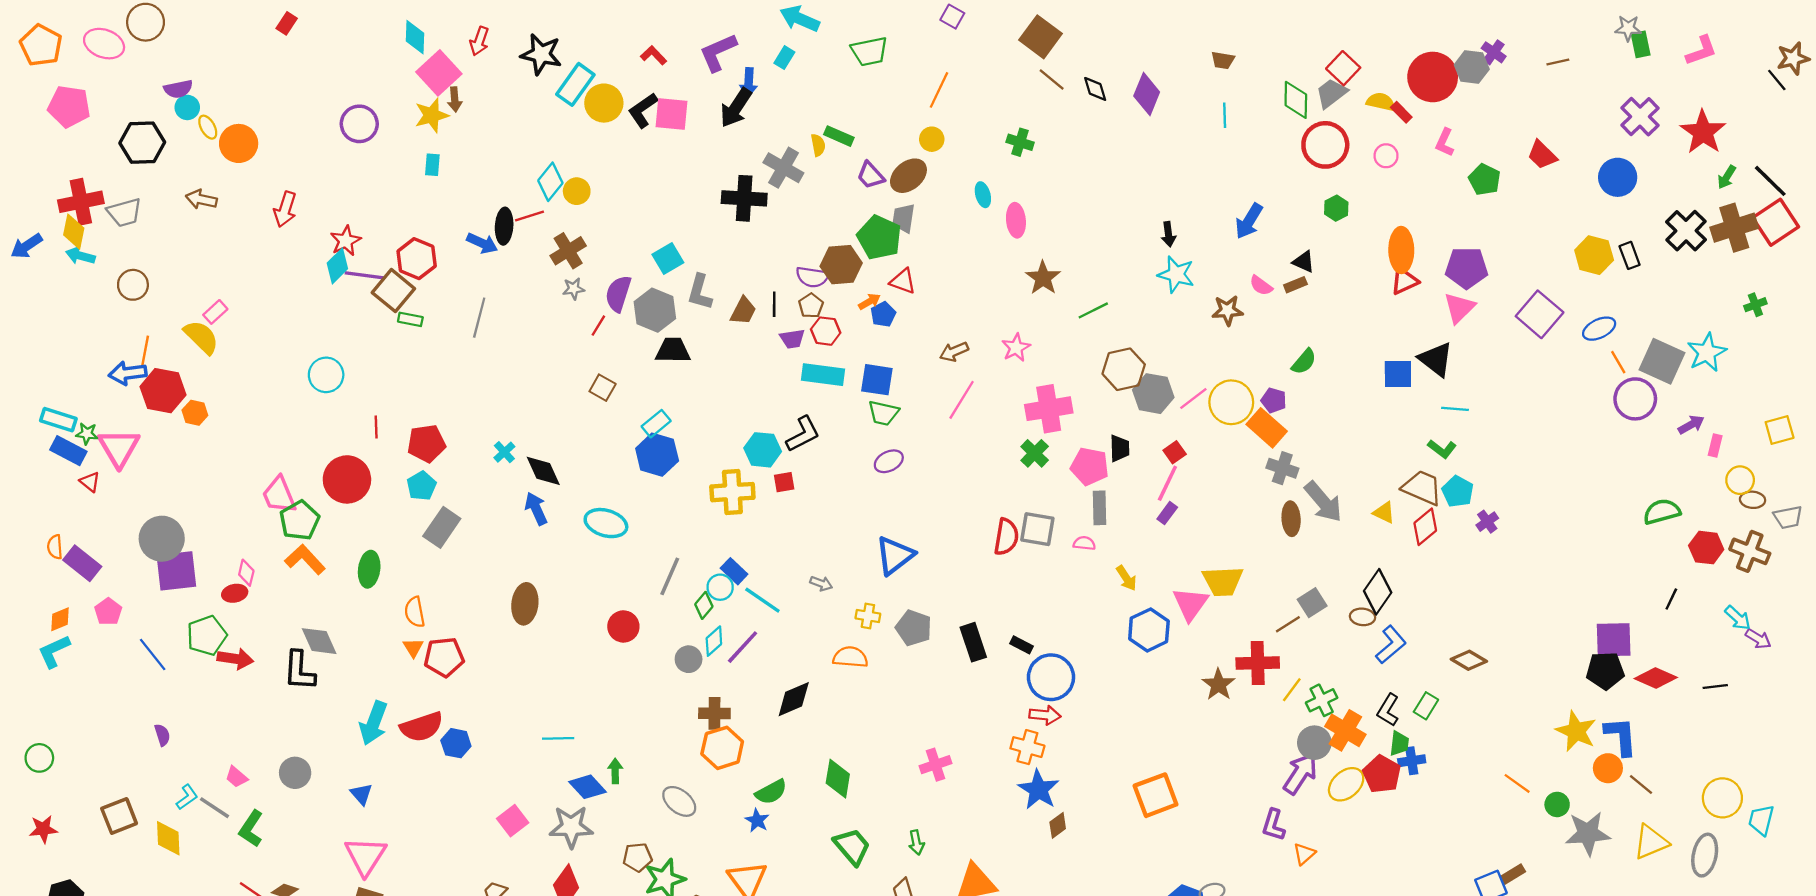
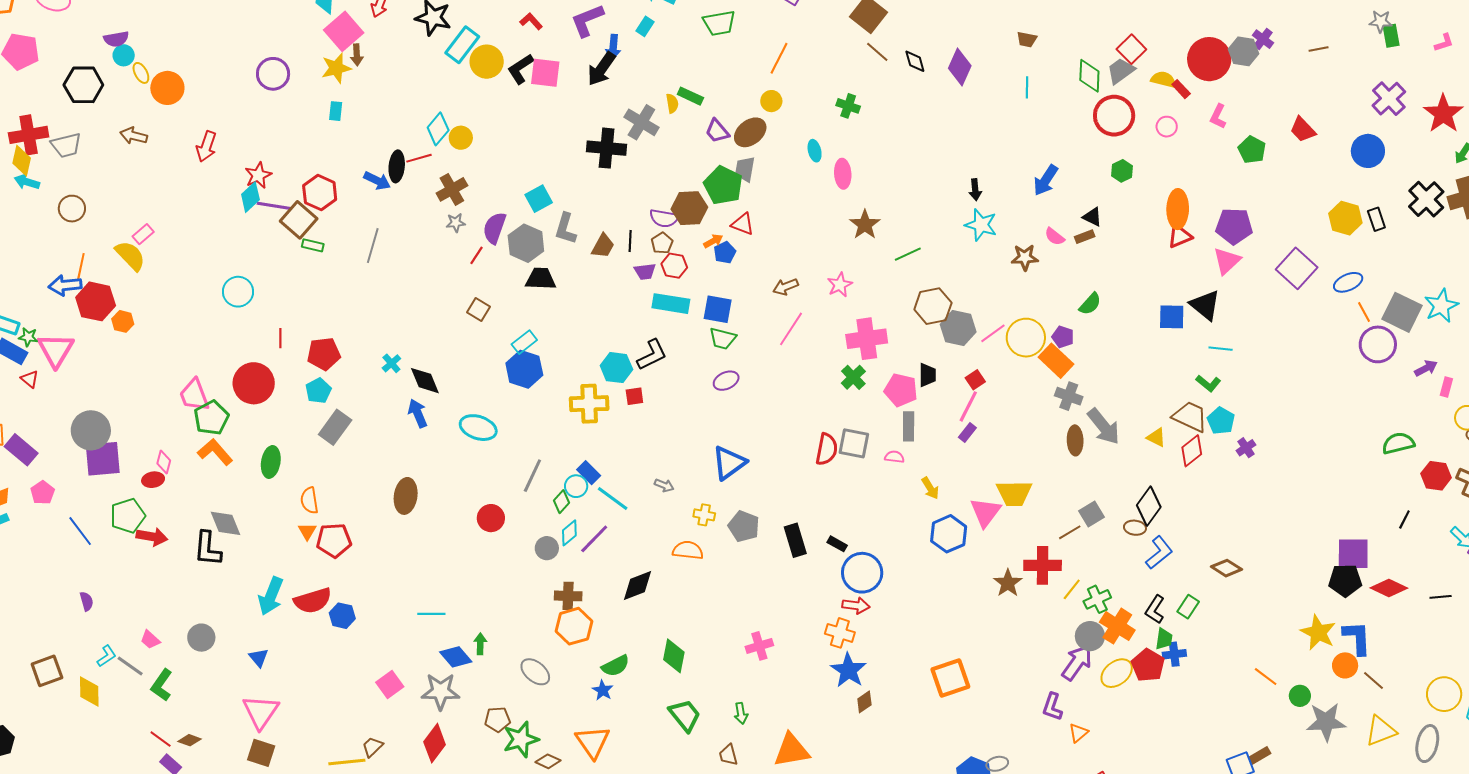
pink L-shape: (1701, 51) -> (1444, 43), size x0.7

